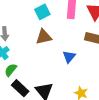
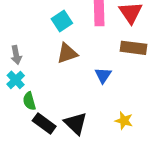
green semicircle: (11, 70) -> (29, 101), turned -48

